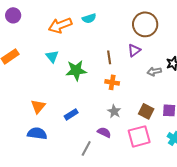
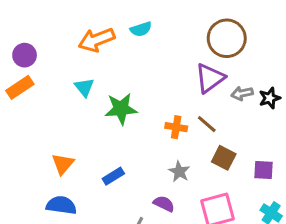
purple circle: (13, 15) -> (25, 55), moved
purple triangle: (134, 50) -> (210, 78), size x1.5
brown line: (109, 57) -> (207, 124), moved, turned -40
gray arrow: (154, 71) -> (242, 93), moved
brown square: (146, 111) -> (224, 158), moved

